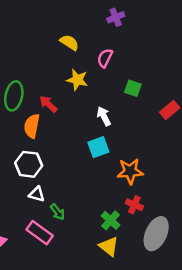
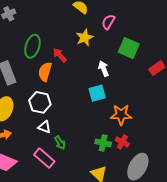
yellow star: (77, 80) -> (85, 38), turned 30
green square: (133, 88) -> (129, 48), size x1.5
green cross: (111, 220) -> (103, 143), moved, turned -35

